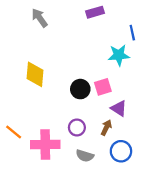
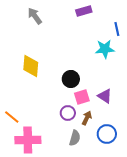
pink square: (103, 87) -> (82, 97), moved
brown arrow: (106, 128) -> (87, 118), moved
pink cross: (45, 144) -> (28, 140), moved
gray semicircle: (85, 156) -> (75, 138), turned -91

